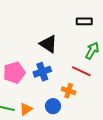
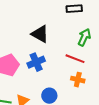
orange cross: (69, 91) -> (78, 80), moved

